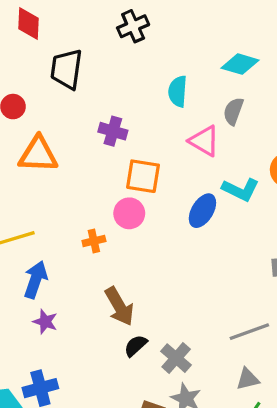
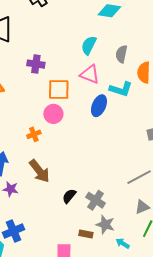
cyan semicircle: (178, 91) -> (89, 45), moved, turned 30
gray semicircle: (233, 111) -> (121, 54), moved
pink triangle: (204, 141) -> (90, 74), moved
brown arrow: (119, 306) -> (39, 171), moved

